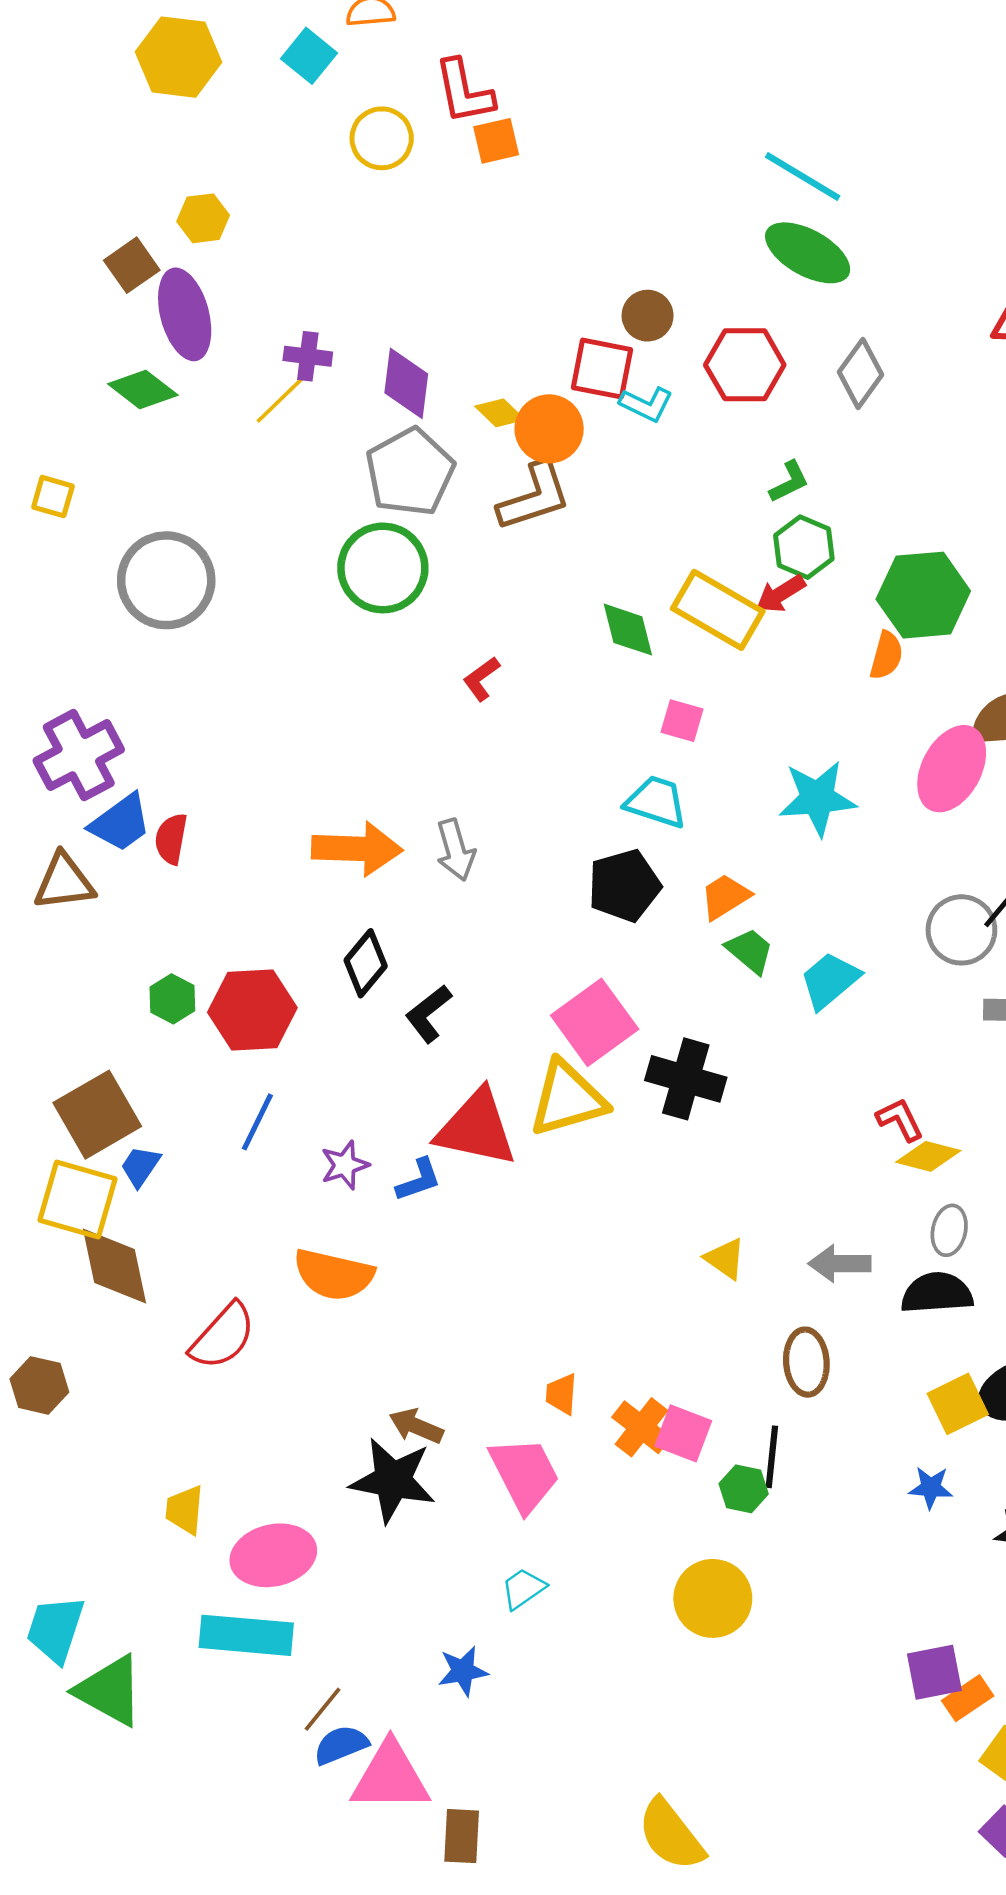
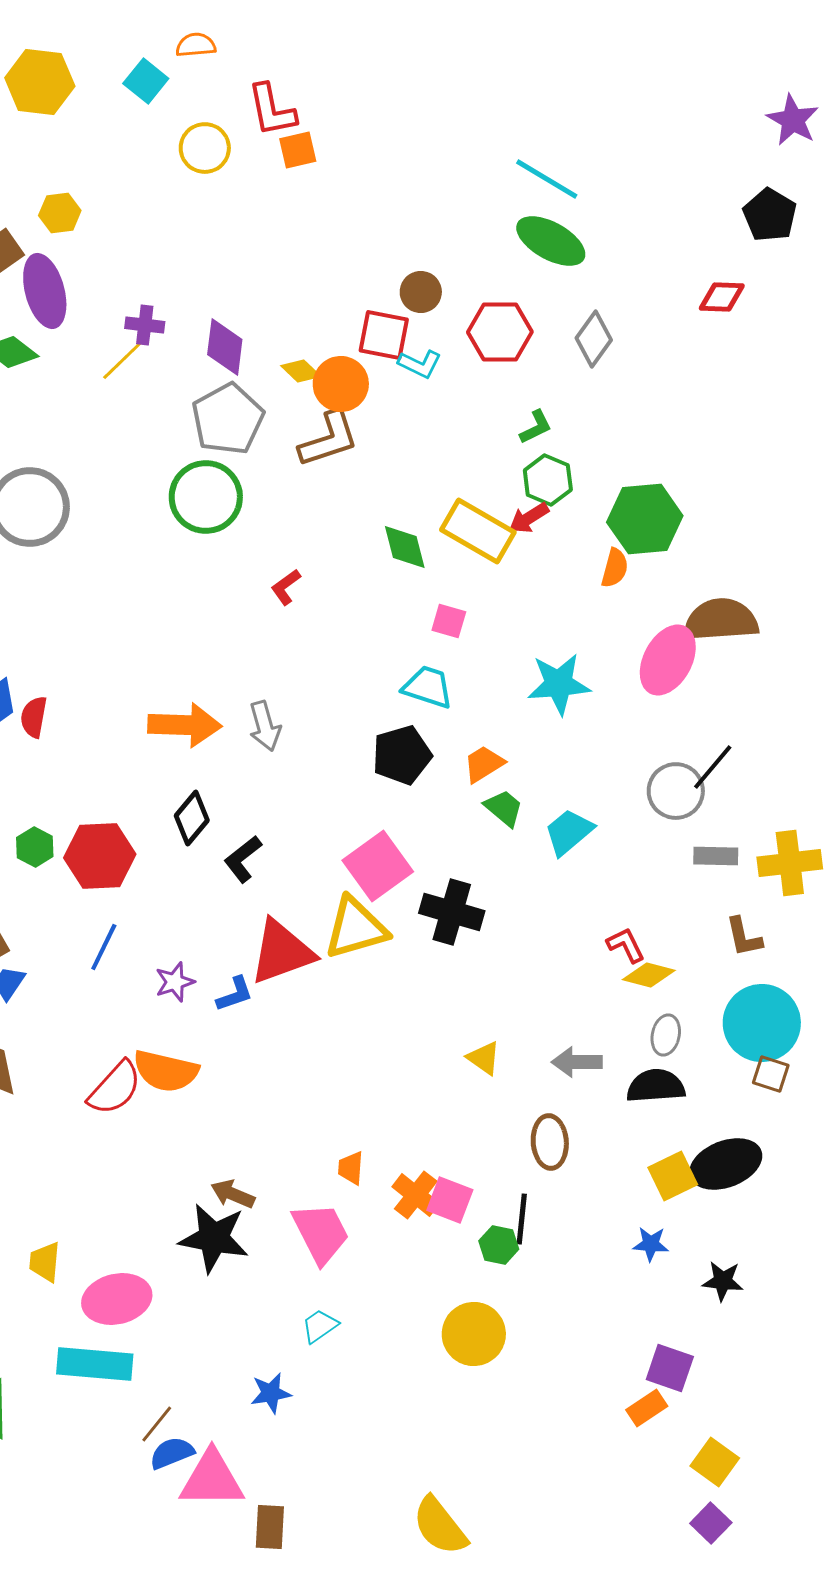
red triangle: (476, 1128) -> (282, 952), turned -32
red semicircle: (223, 1336) -> (115, 1088), moved
purple square: (934, 1672) -> (670, 1368), moved, turned 30
orange rectangle: (968, 1698) -> (647, 1408), moved

